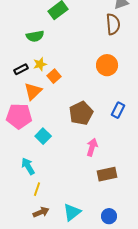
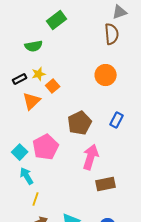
pink pentagon: (19, 116) -> (46, 147), moved, turned -30
cyan square: (43, 136) -> (20, 152), moved
pink arrow: (92, 147) -> (91, 157), size x1.4

